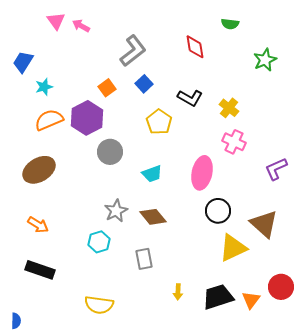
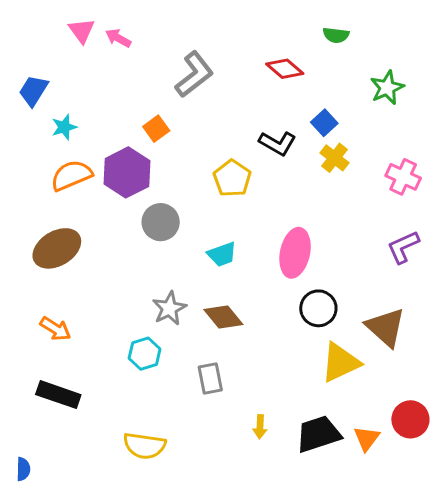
red diamond: (195, 47) -> (285, 69), turned -40
blue square: (144, 84) -> (324, 123), moved
pink cross: (234, 142) -> (403, 177), moved

